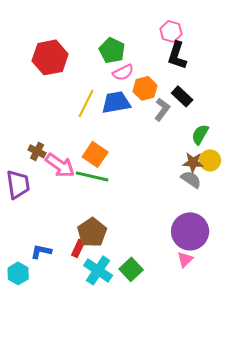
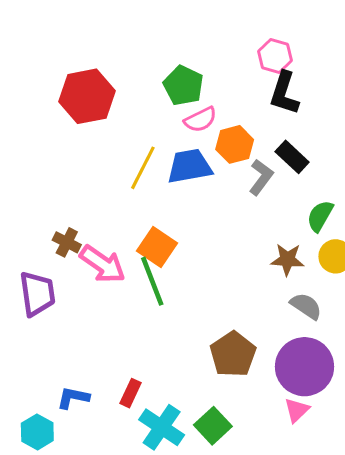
brown star: (193, 162) -> (287, 259), moved
green line: (92, 176) -> (152, 281), turned 56
gray semicircle: (191, 179) -> (306, 306), moved
brown pentagon: (92, 232) -> (233, 354), moved

